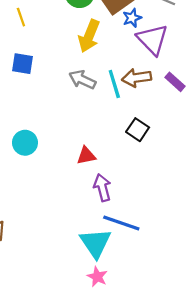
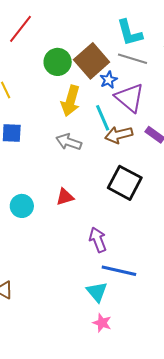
cyan line: (114, 84) -> (103, 118), moved
black square: (138, 130) -> (125, 183), size x1.6
red triangle: (86, 156) -> (65, 197), moved
cyan triangle: (95, 243) -> (97, 292), size x0.7

